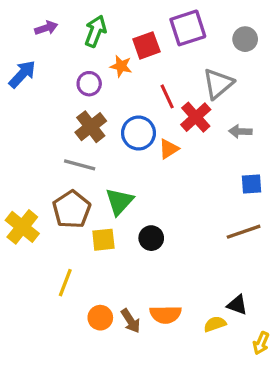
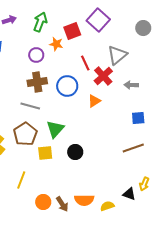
purple square: (188, 28) -> (98, 20), turned -30
gray circle: (245, 39) -> (143, 28), moved
brown cross: (91, 127) -> (37, 82), turned 30
orange triangle: (169, 149) -> (94, 101), moved
yellow semicircle: (215, 324) -> (107, 206), moved
yellow arrow: (261, 343) -> (144, 184), moved

